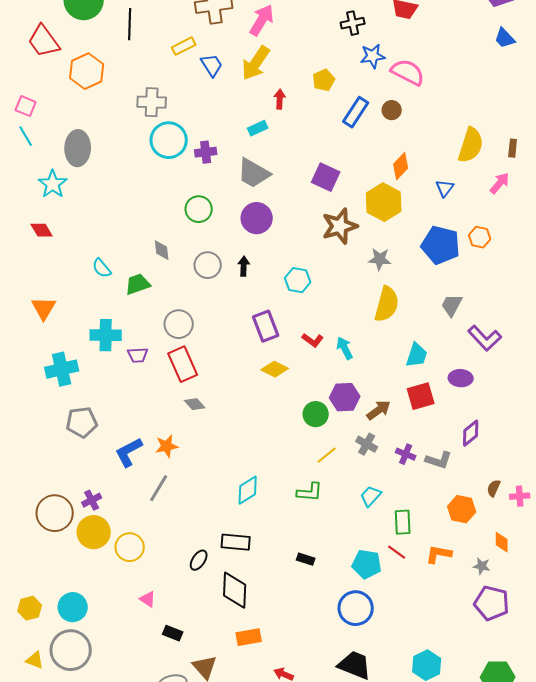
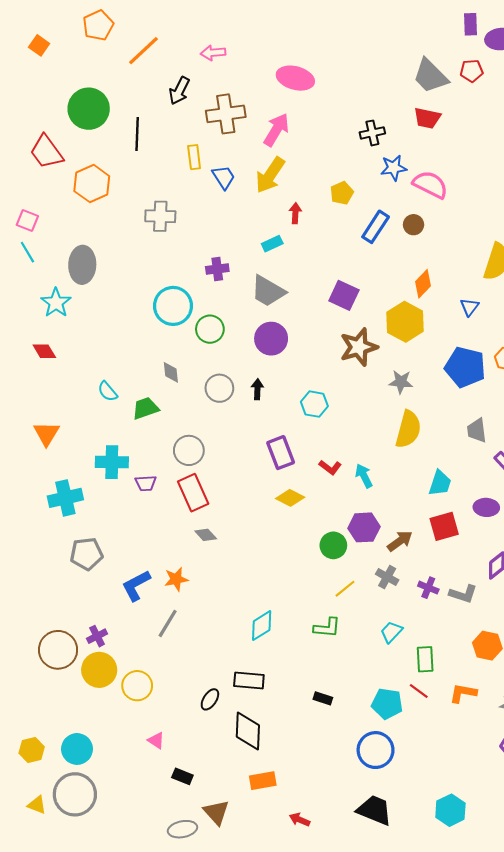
yellow rectangle: (184, 46) -> (194, 157), turned -70
cyan circle: (169, 140) -> (173, 306), moved
gray trapezoid: (452, 305) -> (477, 430), turned -35

